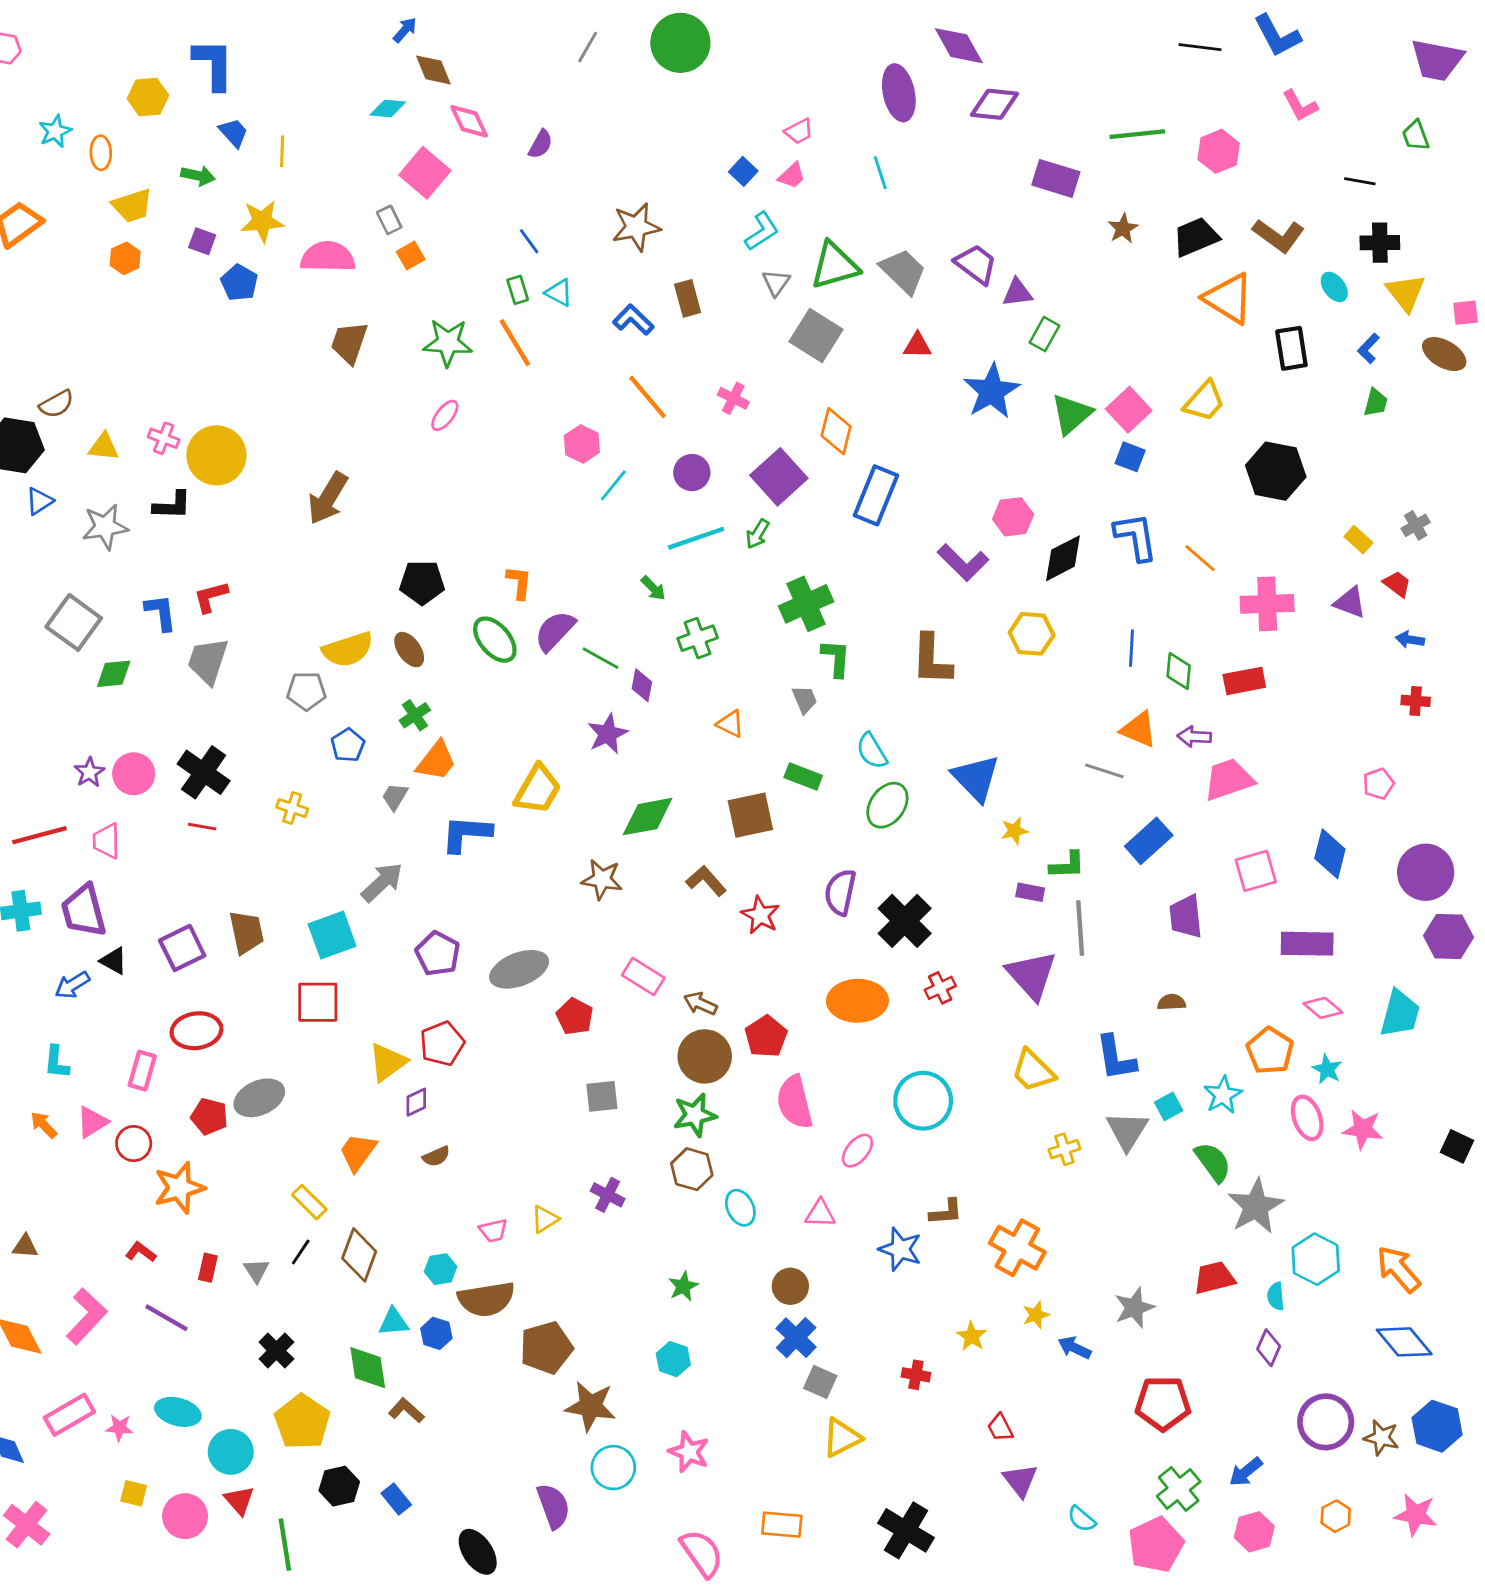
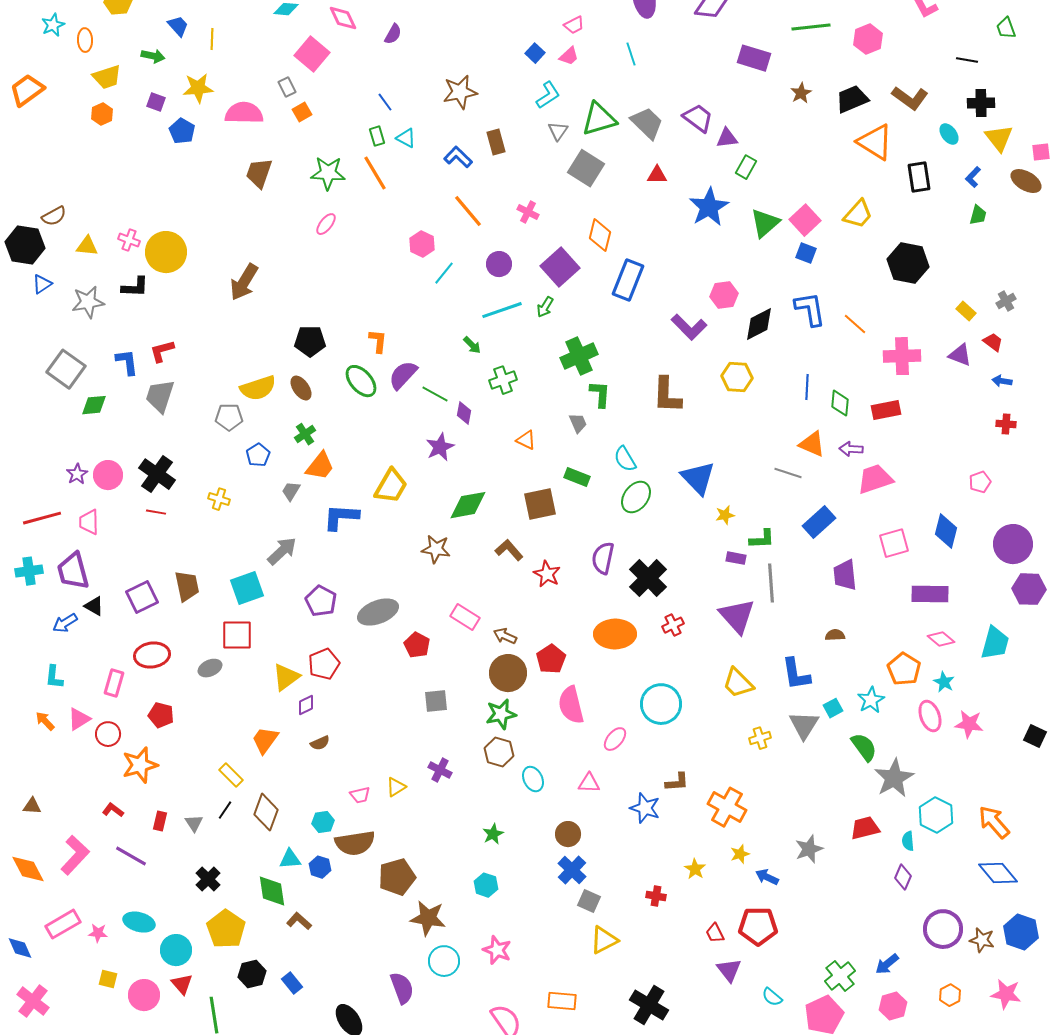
gray ellipse: (259, 1098) -> (210, 668), moved, size x0.7
red pentagon: (1163, 1403) -> (758, 926), moved

